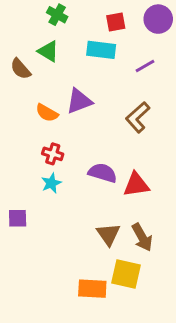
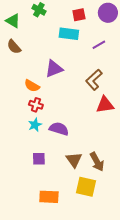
green triangle: (48, 51) -> (13, 21), moved
orange semicircle: (47, 113) -> (32, 86), moved
purple semicircle: (103, 173) -> (59, 129), moved
red triangle: (136, 185) -> (105, 105), moved
purple square: (18, 218) -> (39, 159), moved
orange rectangle: (92, 289) -> (49, 197), moved

